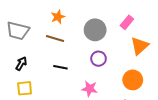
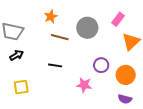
brown line: (55, 38) -> (60, 37), moved
purple circle: (98, 59) -> (101, 65), moved
black arrow: (21, 64) -> (17, 55), moved, turned 32

